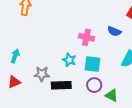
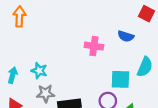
cyan star: (69, 60) -> (39, 71), moved
cyan square: (92, 64) -> (120, 79), moved

